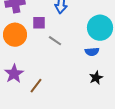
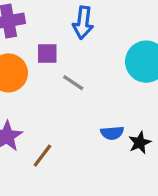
blue semicircle: (92, 52) -> (112, 133), moved

